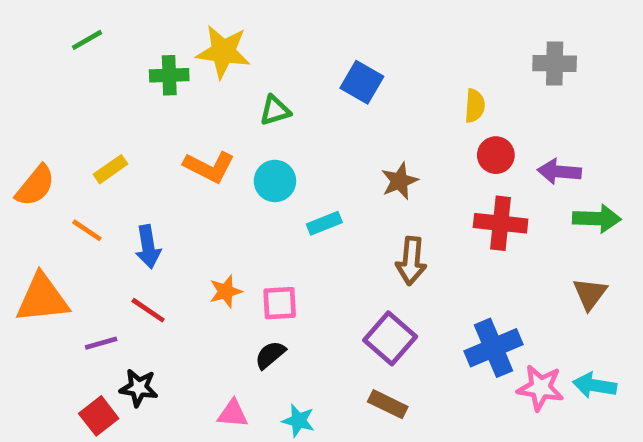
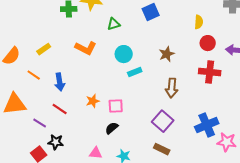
blue square: (362, 82) -> (151, 12), turned 36
cyan circle: (275, 181) -> (124, 54), moved
purple line: (101, 343) -> (40, 123), turned 48

